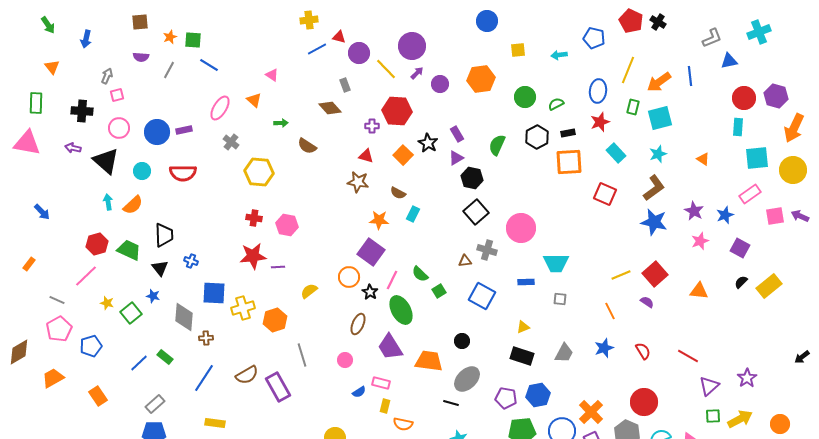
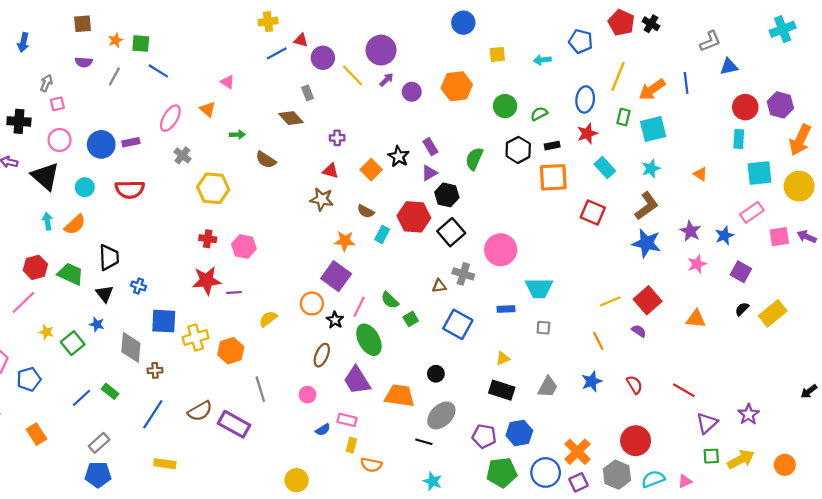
cyan cross: (759, 32) -> (783, 29), moved
red hexagon: (397, 111) -> (414, 217), moved
purple rectangle: (278, 387) -> (234, 424), turned -32

